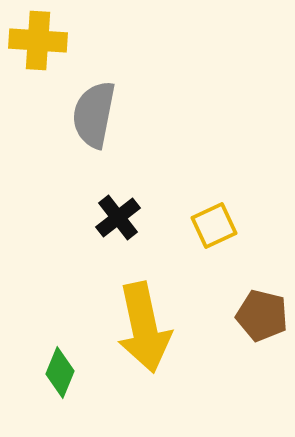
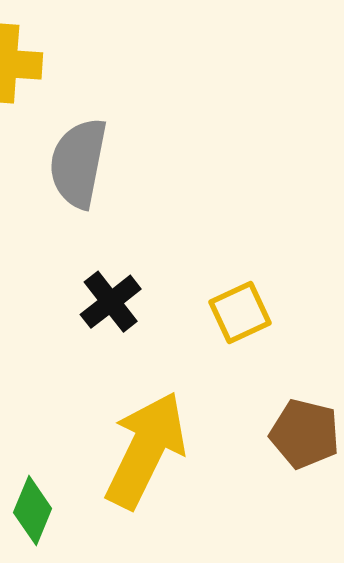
yellow arrow: (144, 327) -> (146, 450), turned -142

